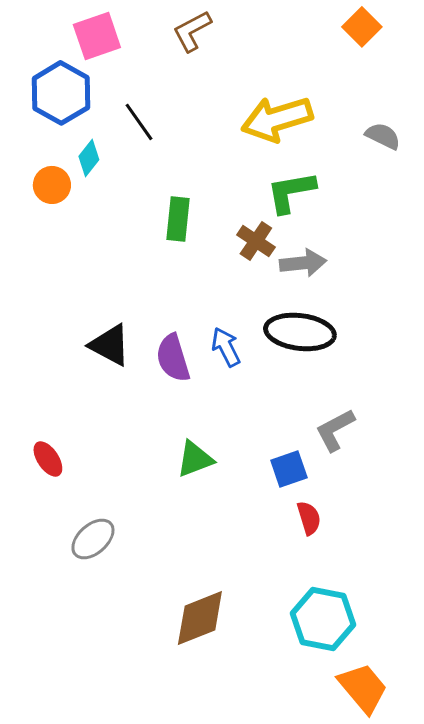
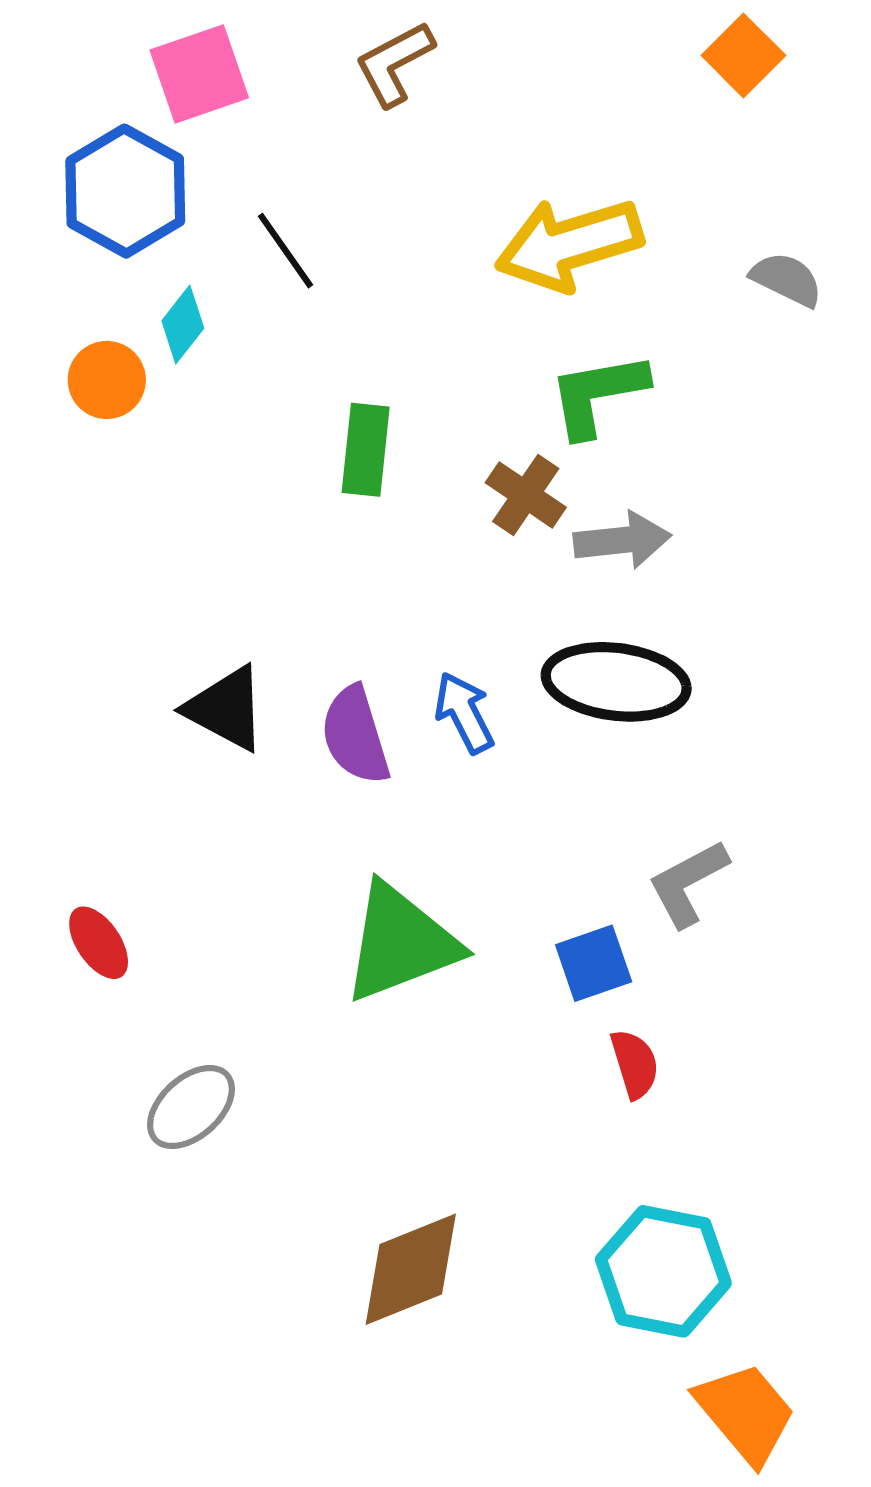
green triangle: (195, 459) -> (400, 943), size x1.6

